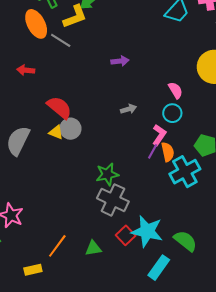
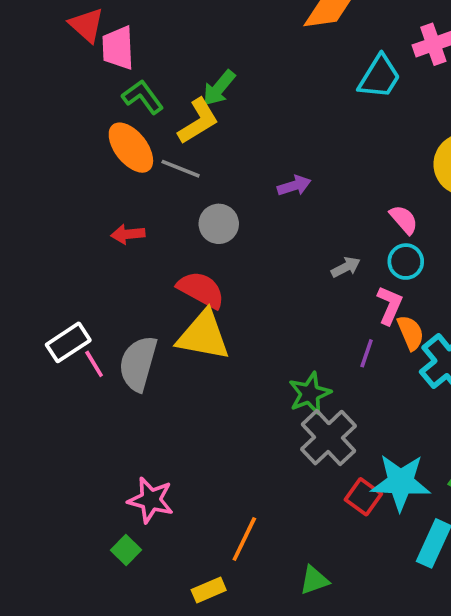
gray arrow: (129, 109) -> (346, 267), moved
gray circle: (70, 129) -> (219, 224), moved
yellow triangle: (56, 132) -> (203, 335), size x2.0
purple line: (153, 151) -> (367, 353), moved
gray cross: (113, 200) -> (329, 438), turned 32
green triangle: (93, 248) -> (314, 580), moved

